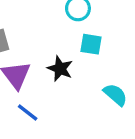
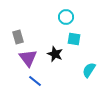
cyan semicircle: (115, 95) -> (89, 70), turned -98

